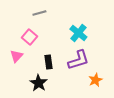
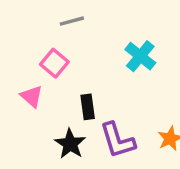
pink triangle: (16, 56) -> (32, 96), turned -32
purple L-shape: (78, 60) -> (117, 140), moved, turned 90

